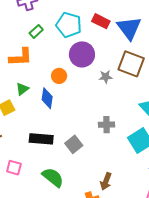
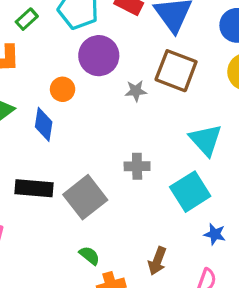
gray square: (74, 144) -> (85, 197), size x1.5
green semicircle: (53, 177) -> (89, 255), moved, size x0.6
brown arrow: (106, 181) -> (157, 261), moved

